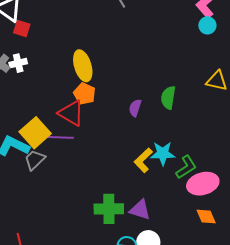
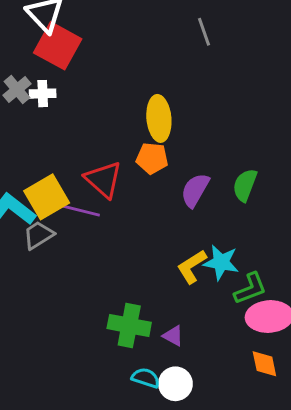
red square: (22, 29) -> (58, 46), size x1.8
yellow ellipse: (83, 66) -> (159, 118), moved
orange pentagon: (85, 94) -> (152, 158), moved, turned -30
purple semicircle: (135, 108) -> (195, 190), size x1.4
purple triangle: (140, 210) -> (173, 336), size x0.7

